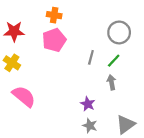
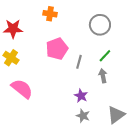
gray circle: (119, 32) -> (100, 25), moved
pink pentagon: (54, 40) -> (57, 49), moved
gray line: (91, 57) -> (79, 62), moved

